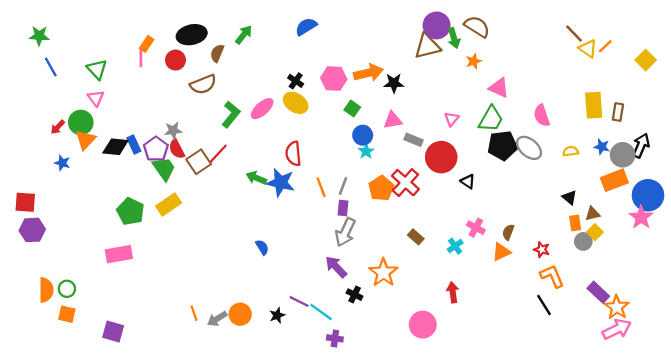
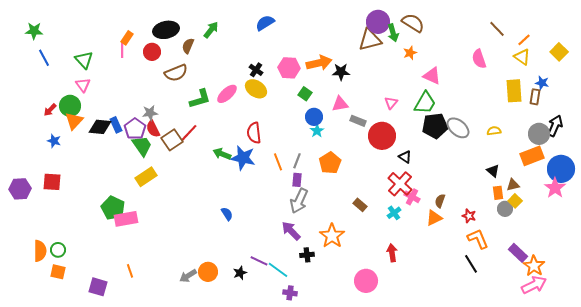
yellow triangle: (588, 49) -> (522, 57), moved
green L-shape: (231, 114) -> (200, 99), turned 35
pink semicircle: (542, 116) -> (479, 59), moved
blue star: (602, 147) -> (542, 83), moved
red cross: (405, 183) -> (400, 184), moved
red square: (25, 202) -> (52, 182), moved
green pentagon: (130, 211) -> (113, 208), moved
purple hexagon: (32, 230) -> (20, 189), moved
pink rectangle: (119, 254) -> (126, 219), moved
black cross: (355, 295) -> (307, 255), turned -32
orange line: (194, 313) -> (130, 271), moved

